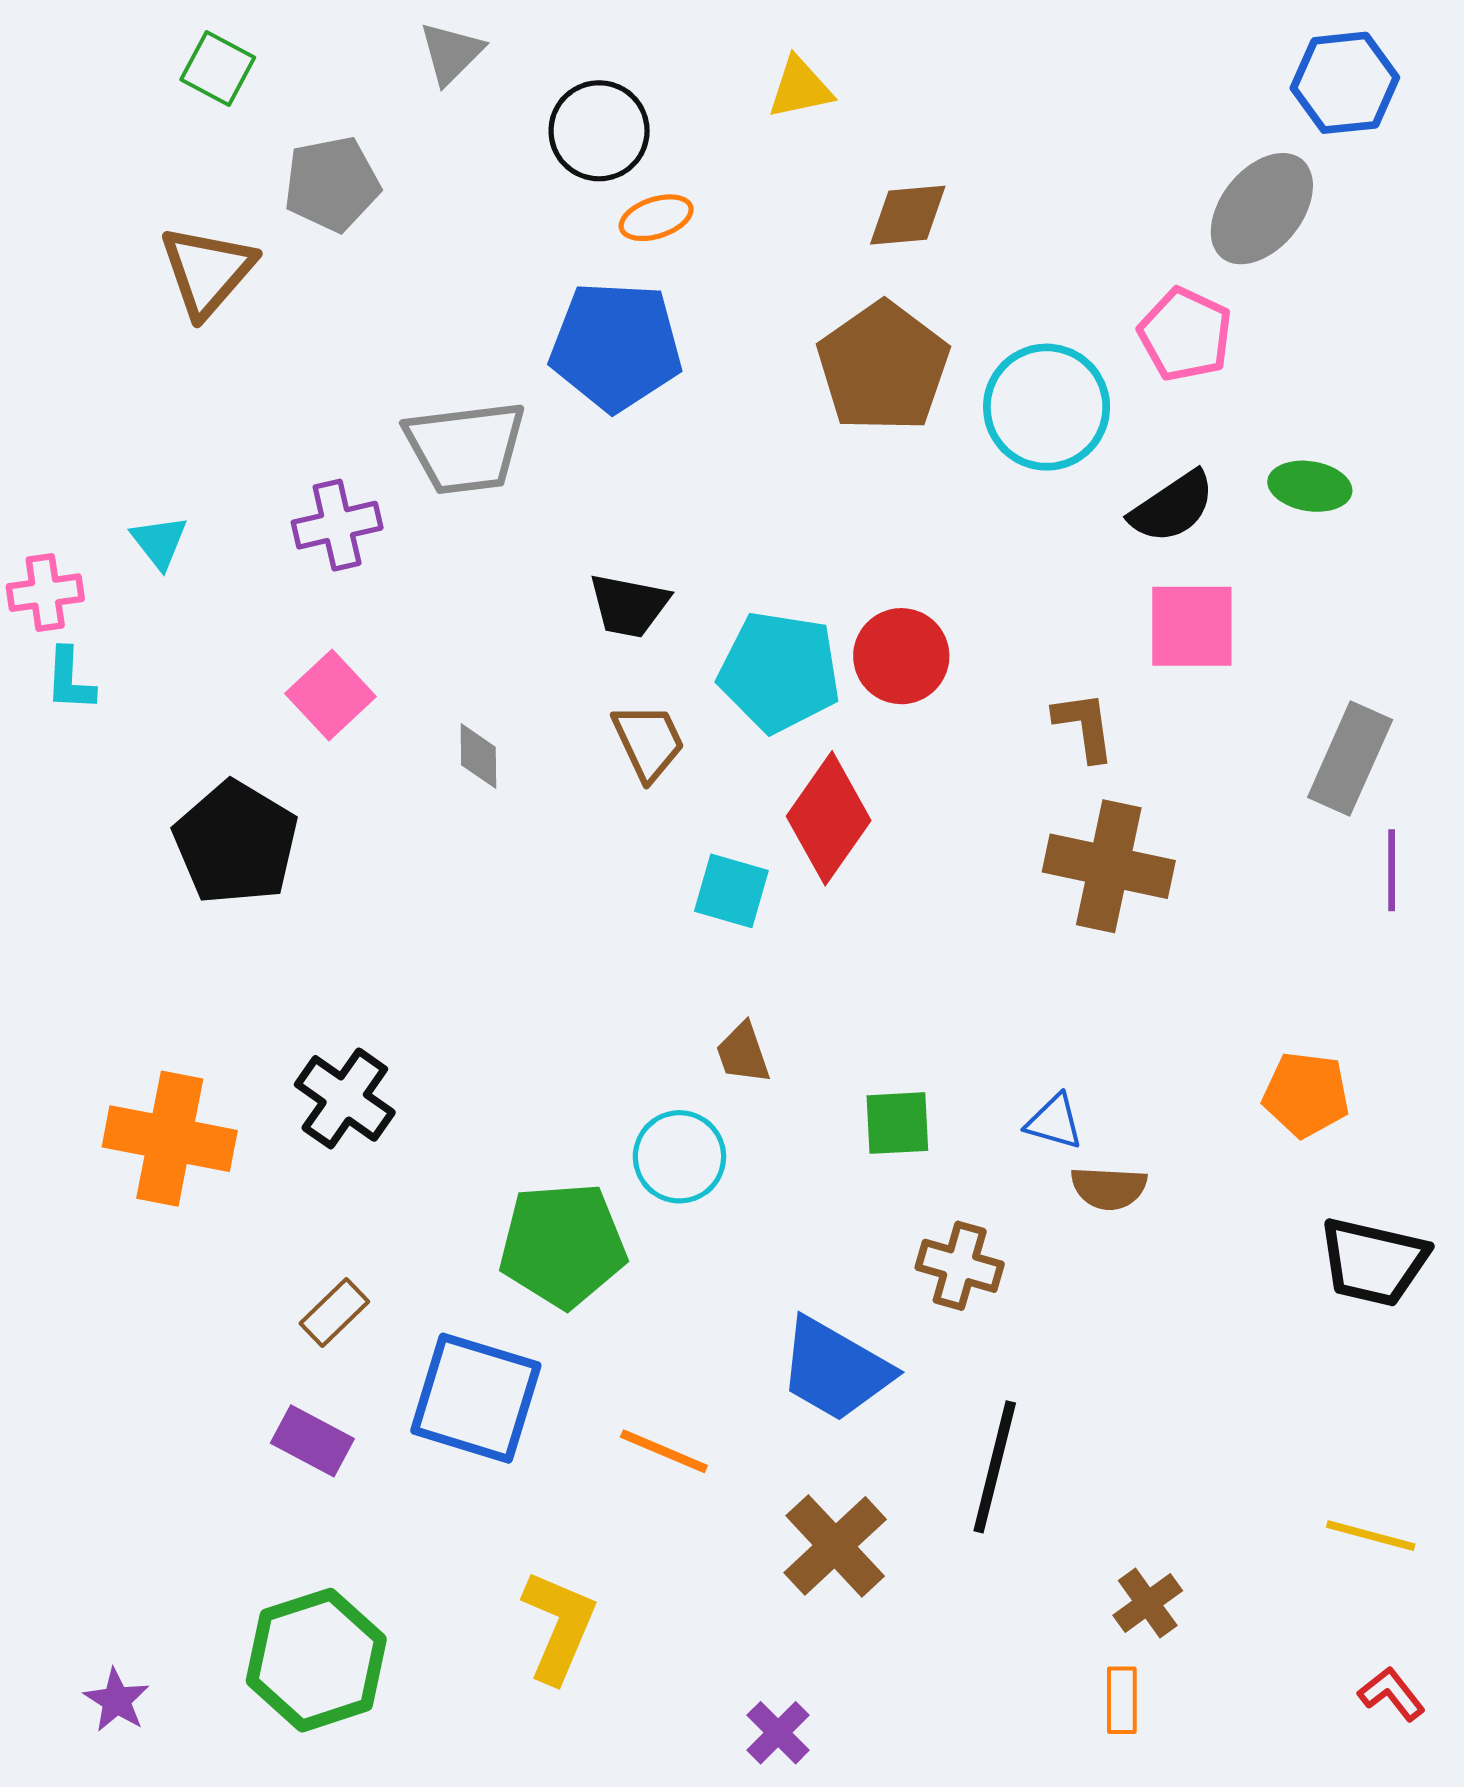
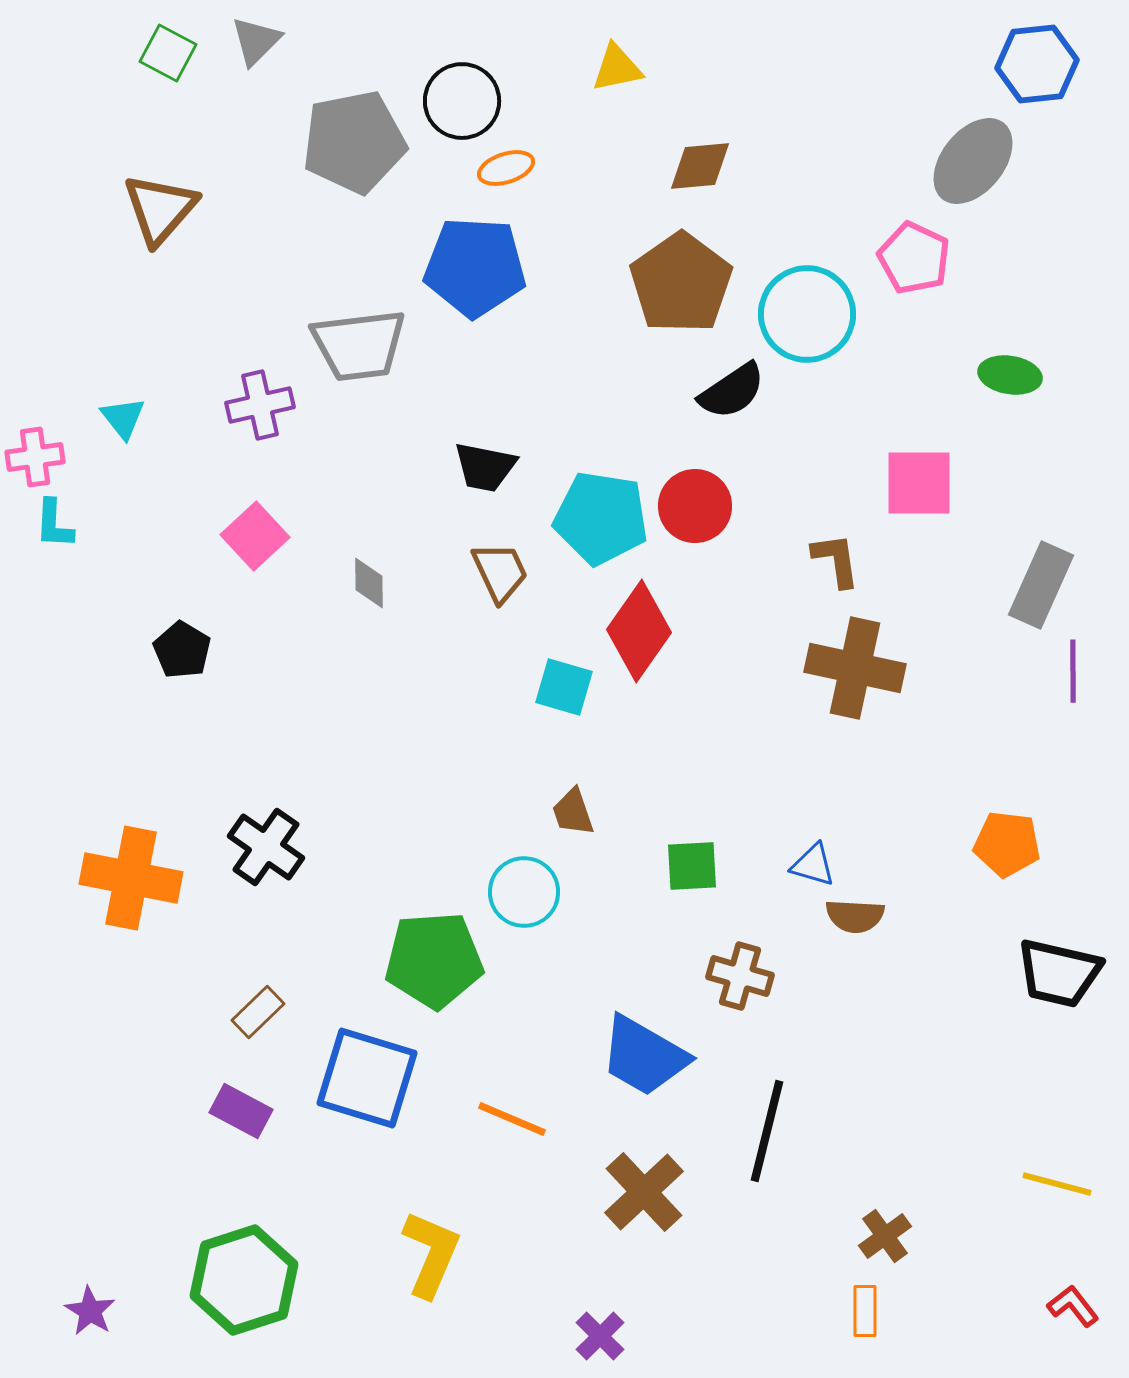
gray triangle: (451, 53) -> (256, 41), moved
gray pentagon: (332, 184) -> (354, 142), moved, size x1.4
black semicircle: (1172, 507) -> (732, 391), moved
black pentagon: (236, 843) -> (182, 650), size x0.6

